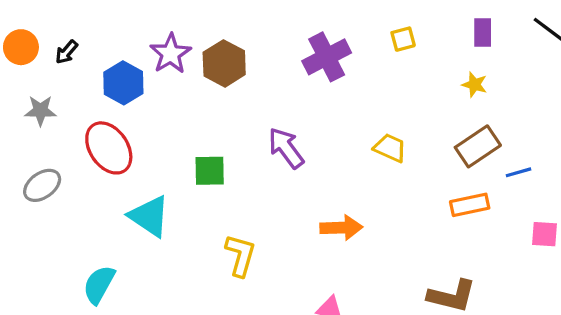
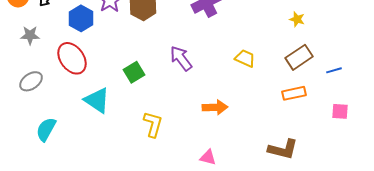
green square: (210, 171) -> (134, 72), turned -30
blue line: (518, 172) -> (334, 70), moved
cyan semicircle: (99, 285) -> (46, 129), moved

